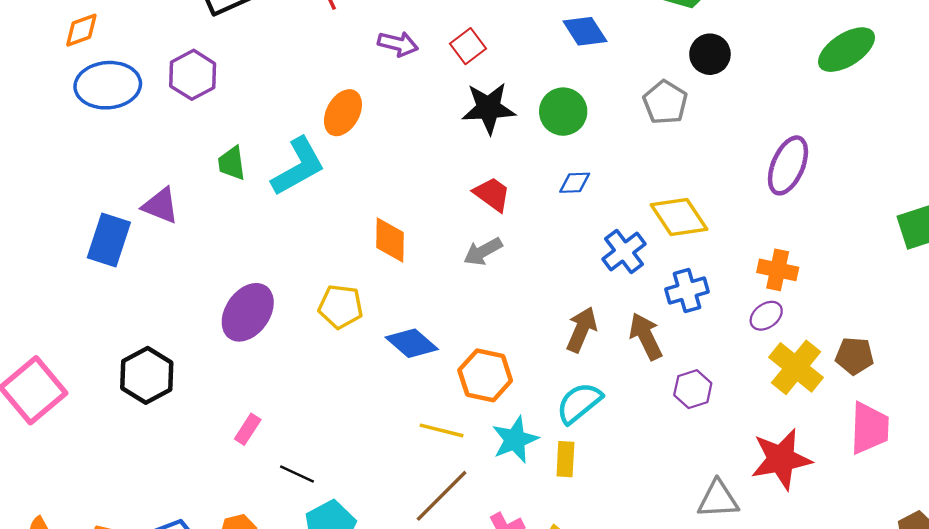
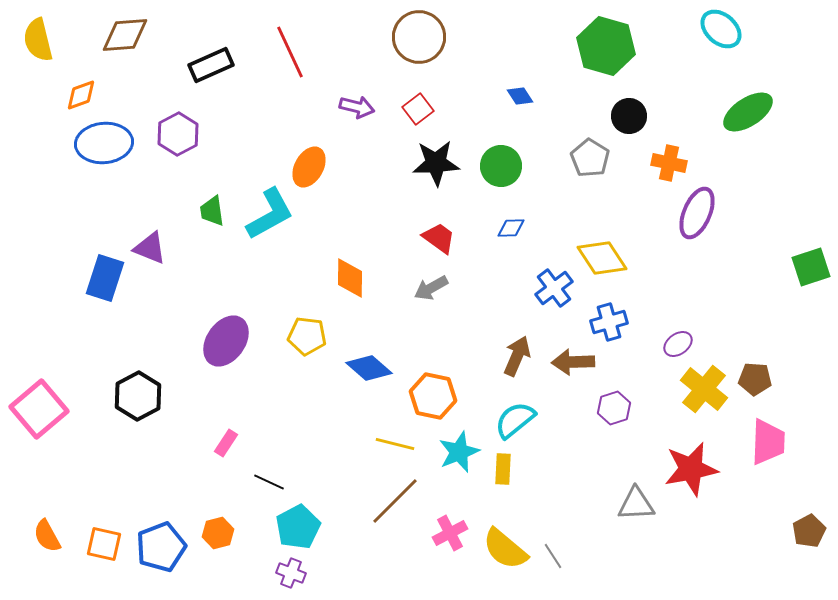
blue diamond: (585, 31) -> (520, 96), size x0.7
orange cross: (778, 270) -> (669, 163), moved
brown arrow: (646, 336) -> (573, 362), turned -66

